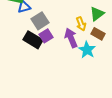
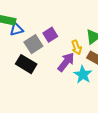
purple square: (46, 36) -> (50, 35), moved
purple arrow: (71, 38) -> (66, 62), turned 60

